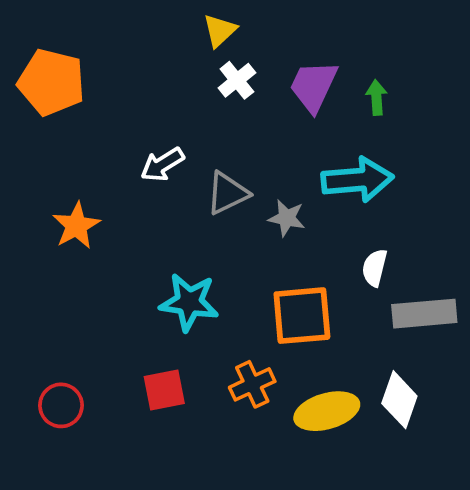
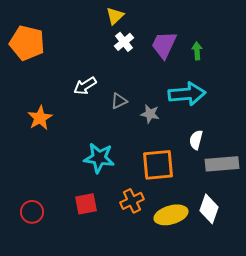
gray triangle: (227, 193) -> (119, 101), size x0.7

